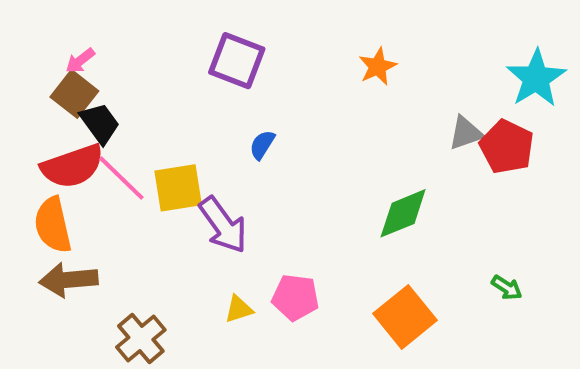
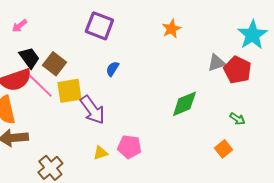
brown square: (74, 94) -> (54, 64), moved
green arrow: (507, 288) -> (237, 119), moved
orange square: (405, 317) -> (223, 149), moved, size x0.6

